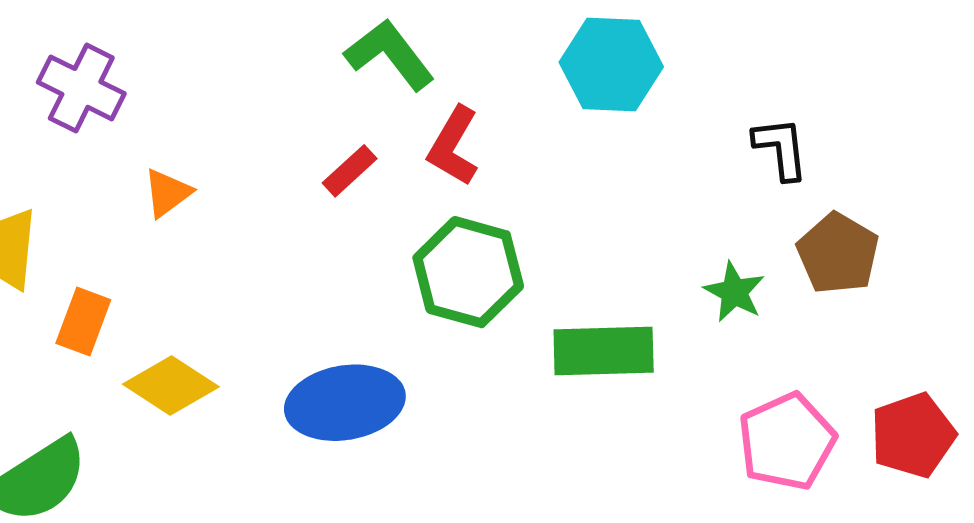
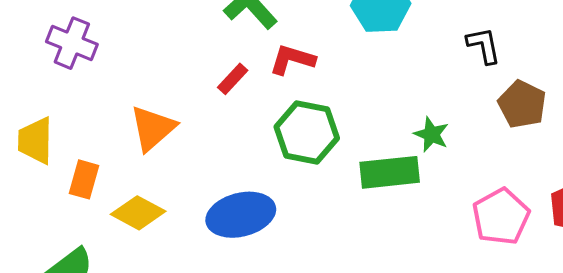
red L-shape: (453, 146) -> (292, 60), turned 81
orange triangle: (167, 193) -> (153, 128), moved, size x1.6
green star: (734, 292) -> (431, 134), moved

